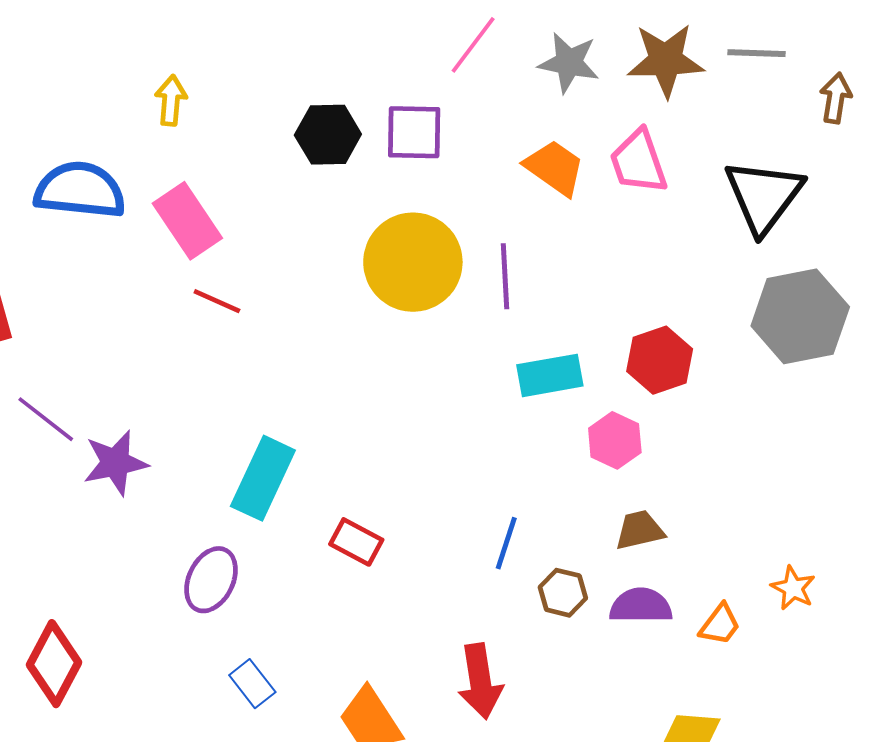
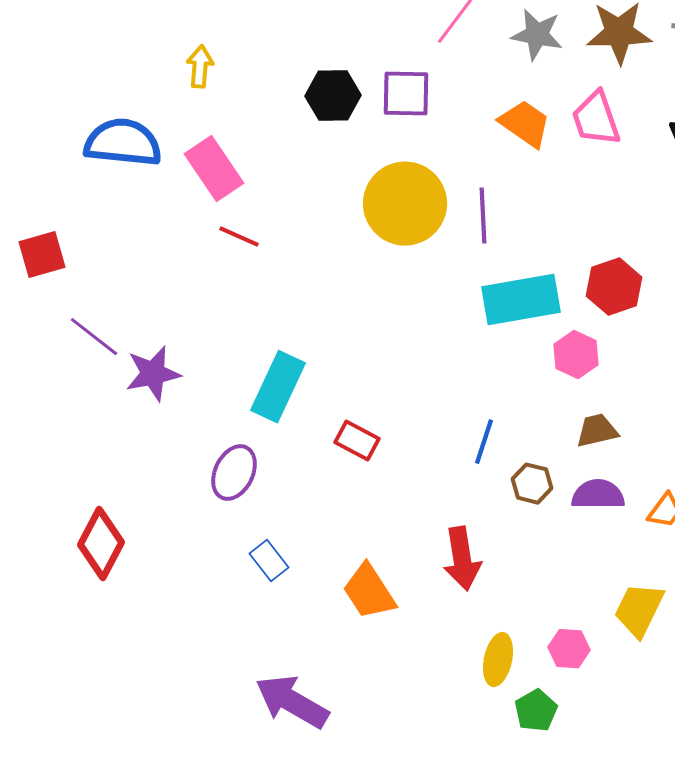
cyan rectangle: (550, 375) -> (521, 300), size x1.4

